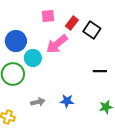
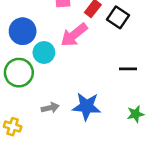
blue star: (67, 101) -> (87, 106), size x1.6

